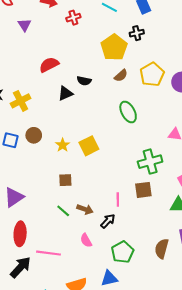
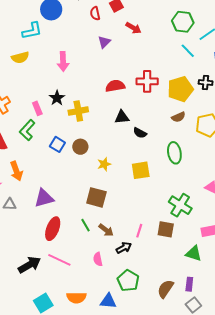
red cross: (73, 18) -> (147, 81), moved, size x1.5
black semicircle: (84, 81) -> (140, 133), moved
yellow square: (89, 146) -> (141, 170), moved
green cross: (150, 162) -> (180, 205), turned 30
brown square: (65, 180) -> (96, 197), size x1.5
red ellipse: (20, 234) -> (53, 229), moved
green pentagon: (123, 252) -> (128, 281), turned -30

